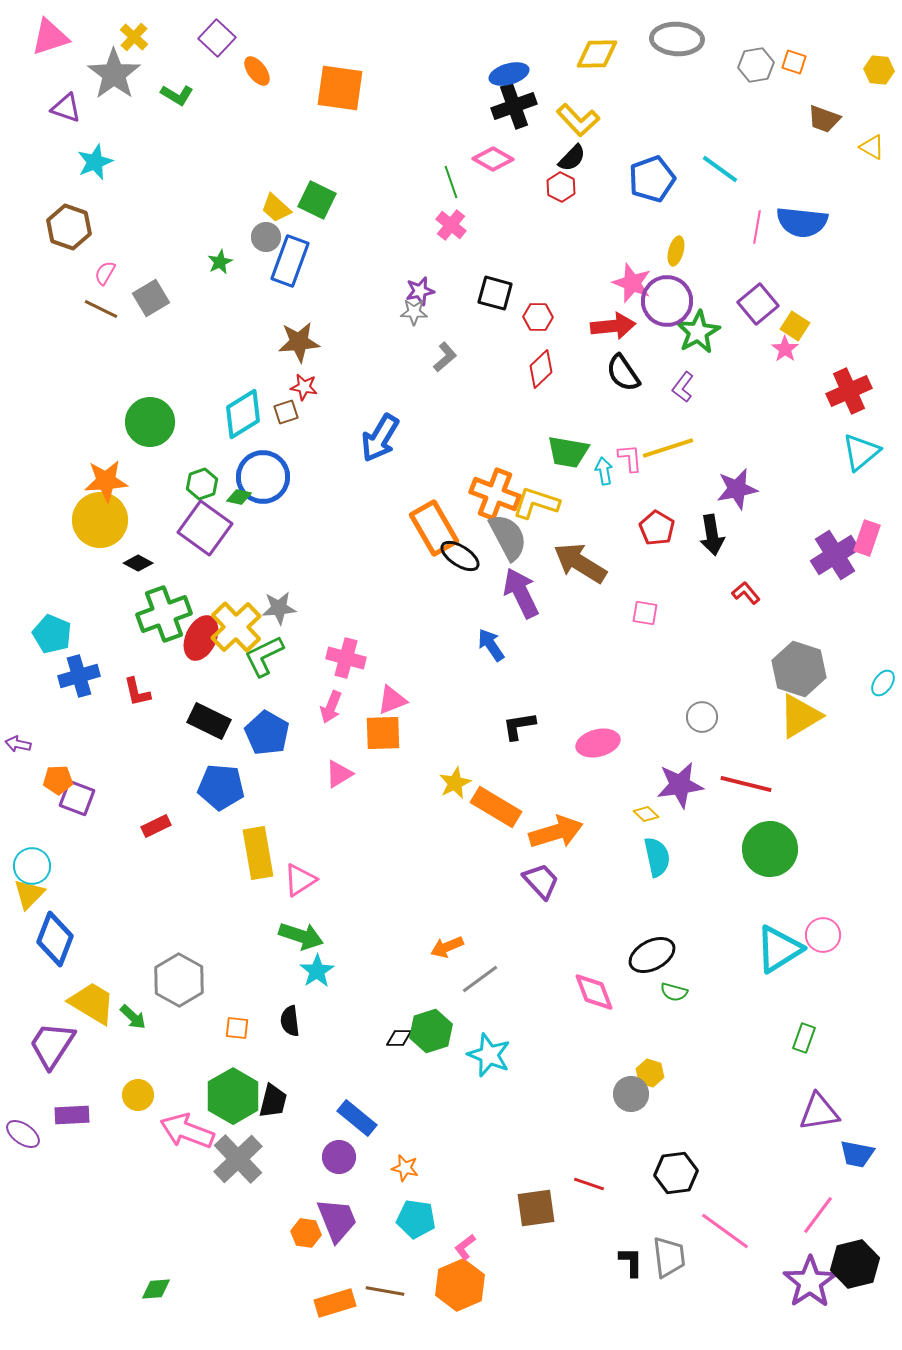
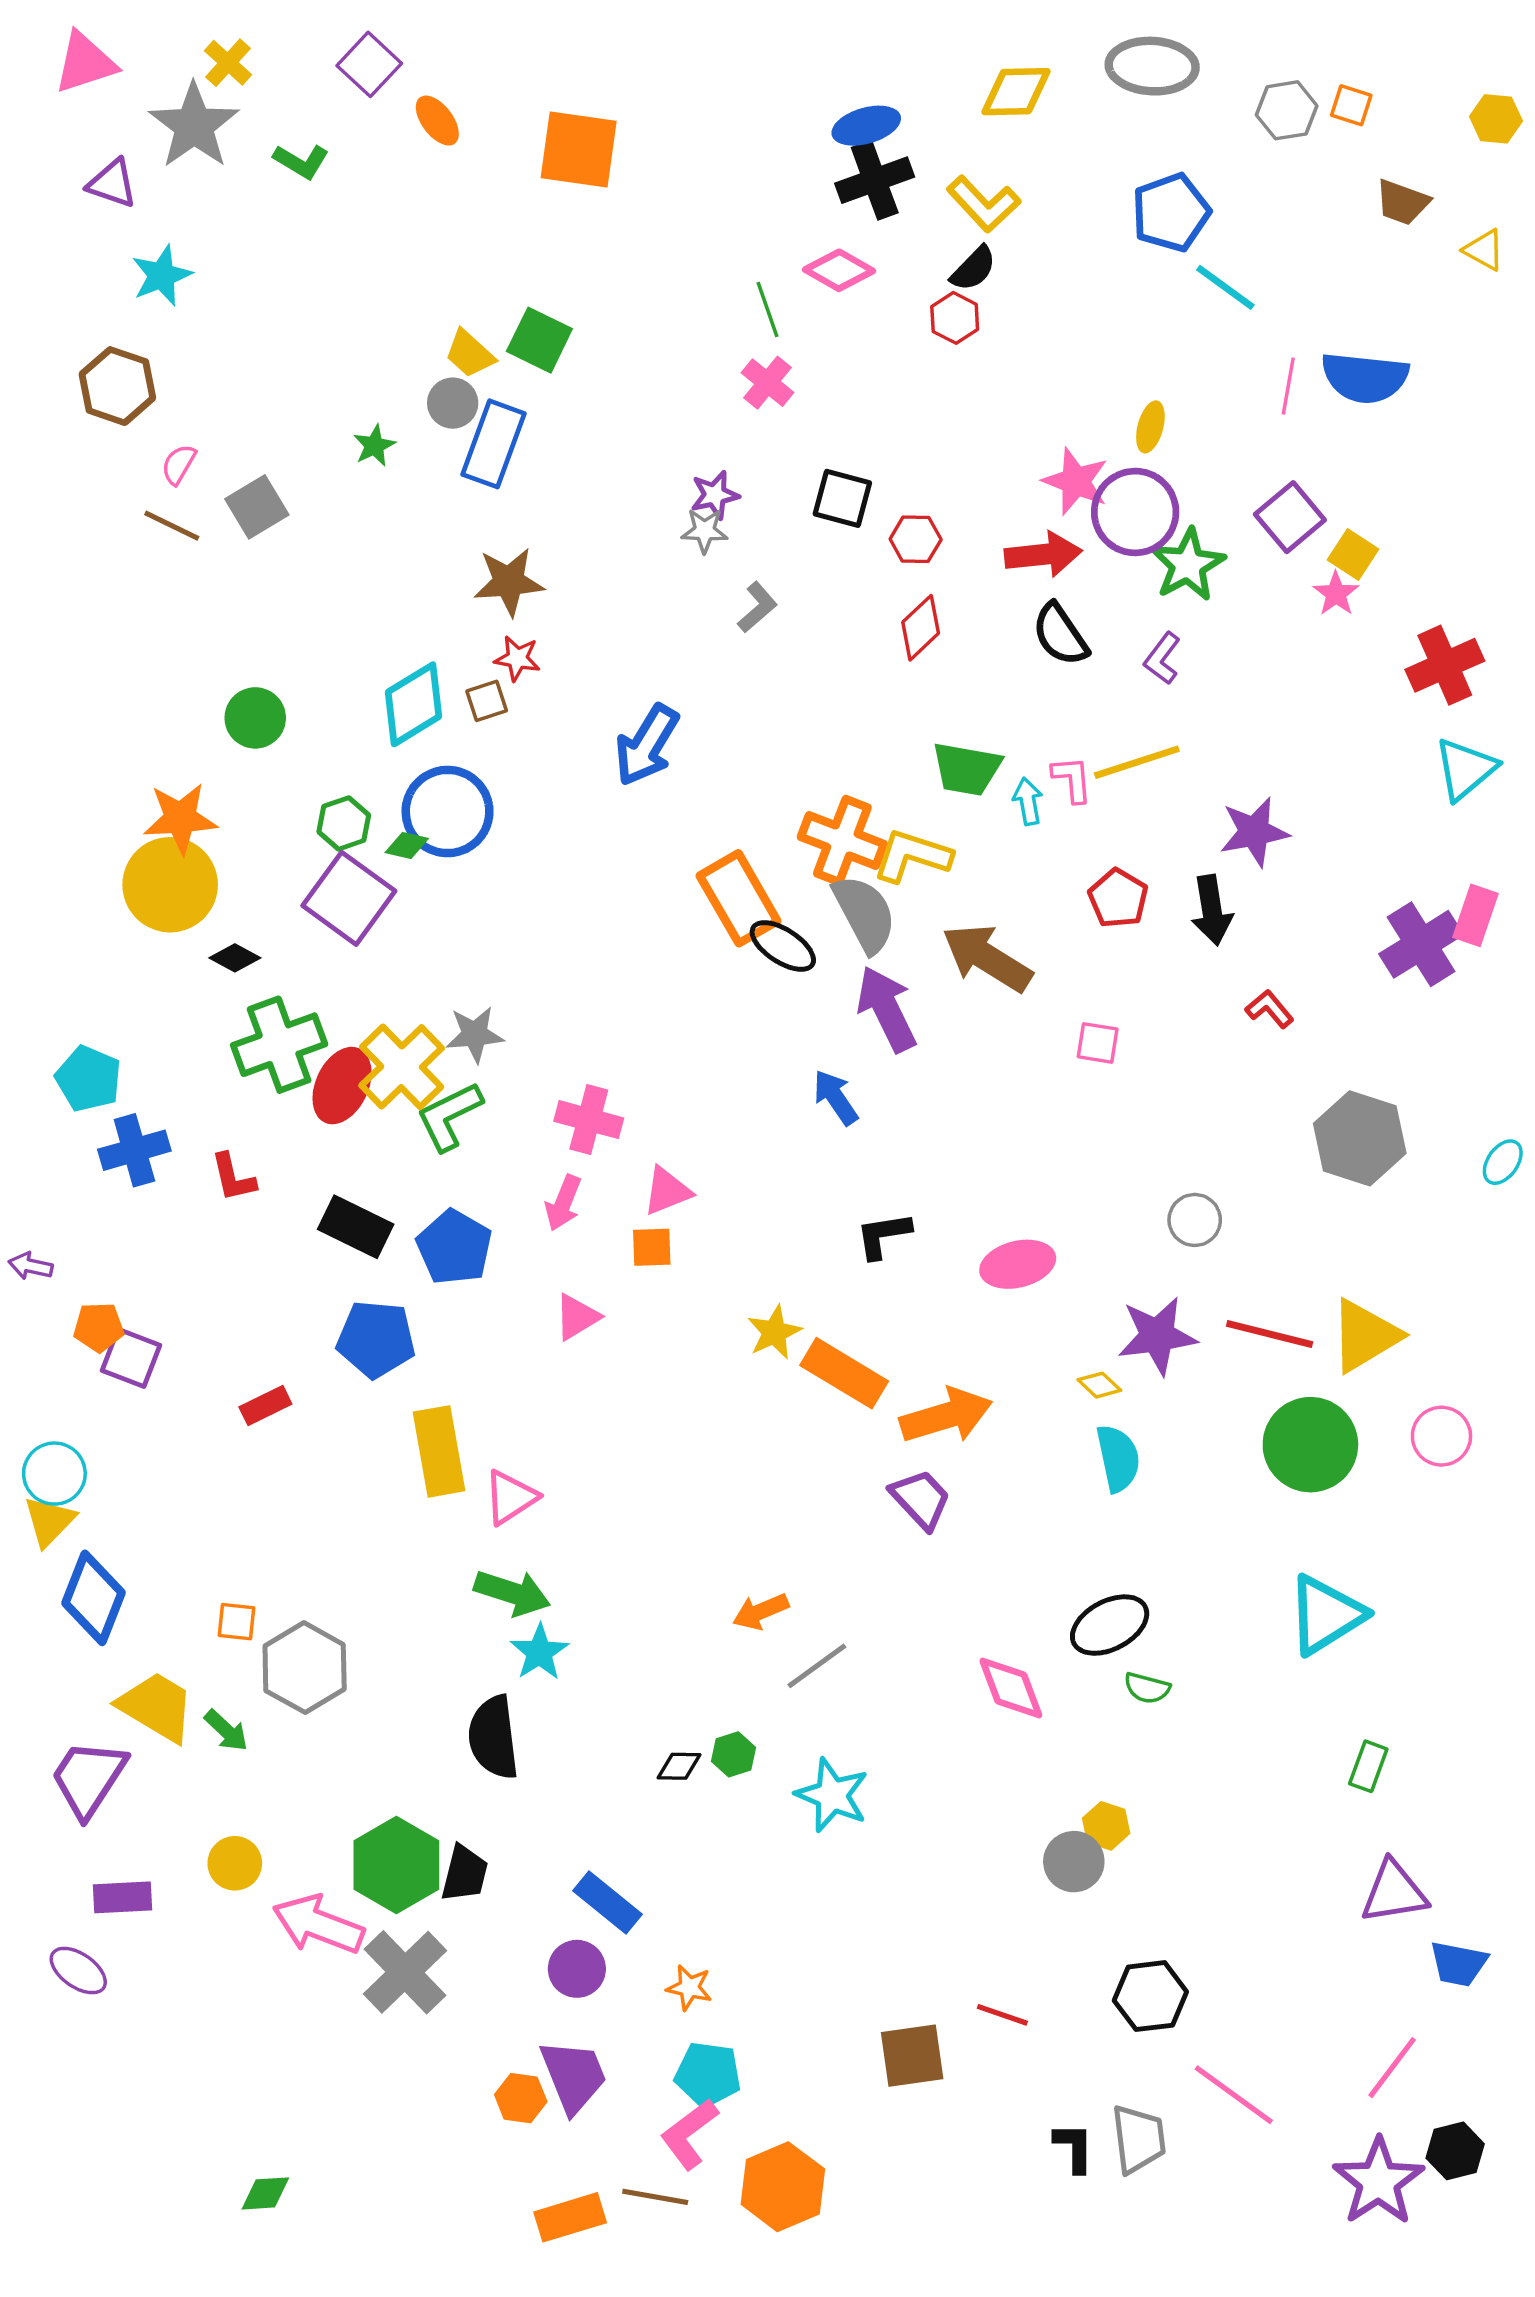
blue pentagon: (652, 179) -> (1171, 212), moved
green circle: (150, 422) -> (255, 718), size x0.7
yellow triangle: (800, 716) -> (1365, 1336), moved
orange square: (383, 733) -> (652, 1247), size x0.7
pink circle: (823, 935) -> (1441, 1436), moved
black semicircle: (290, 1021) -> (493, 1737), size x1.6
orange square: (237, 1028) -> (237, 1622), moved
green hexagon: (431, 1031) -> (733, 1754), size x0.6
purple ellipse: (23, 1134) -> (78, 1971), moved
pink L-shape: (465, 1247) -> (689, 2134), moved, size x1.6
black hexagon: (855, 1264) -> (1455, 2151), size x0.7

